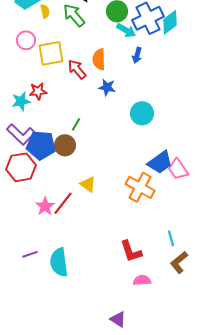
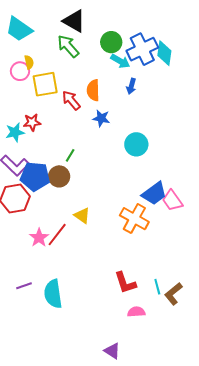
yellow semicircle: (45, 11) -> (29, 62), moved
cyan diamond: (170, 22) -> (164, 53), turned -45
cyan line: (171, 238) -> (157, 287), moved

